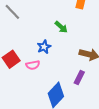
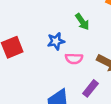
pink semicircle: (33, 65) -> (74, 59), moved

